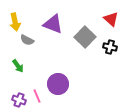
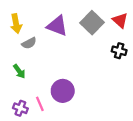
gray square: (85, 37) -> (92, 23), moved
gray semicircle: (27, 40) -> (29, 43), turned -56

